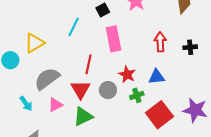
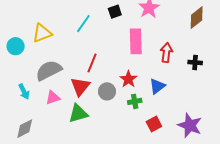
pink rectangle: (113, 39) -> (136, 41), moved
blue triangle: (157, 77) -> (157, 86), turned -42
red square: (159, 115) -> (154, 124), size x0.6

